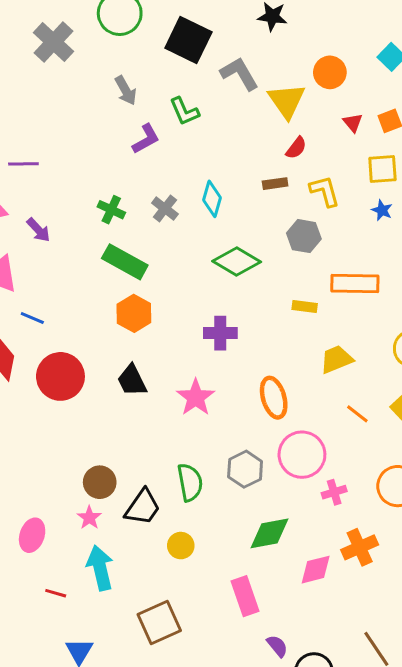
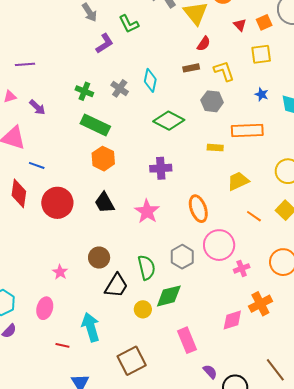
blue star: (382, 210) -> (262, 94), moved
brown circle: (100, 482) -> (99, 258), moved
pink star: (89, 518) -> (60, 272), moved
green diamond: (269, 533) -> (169, 296), moved

